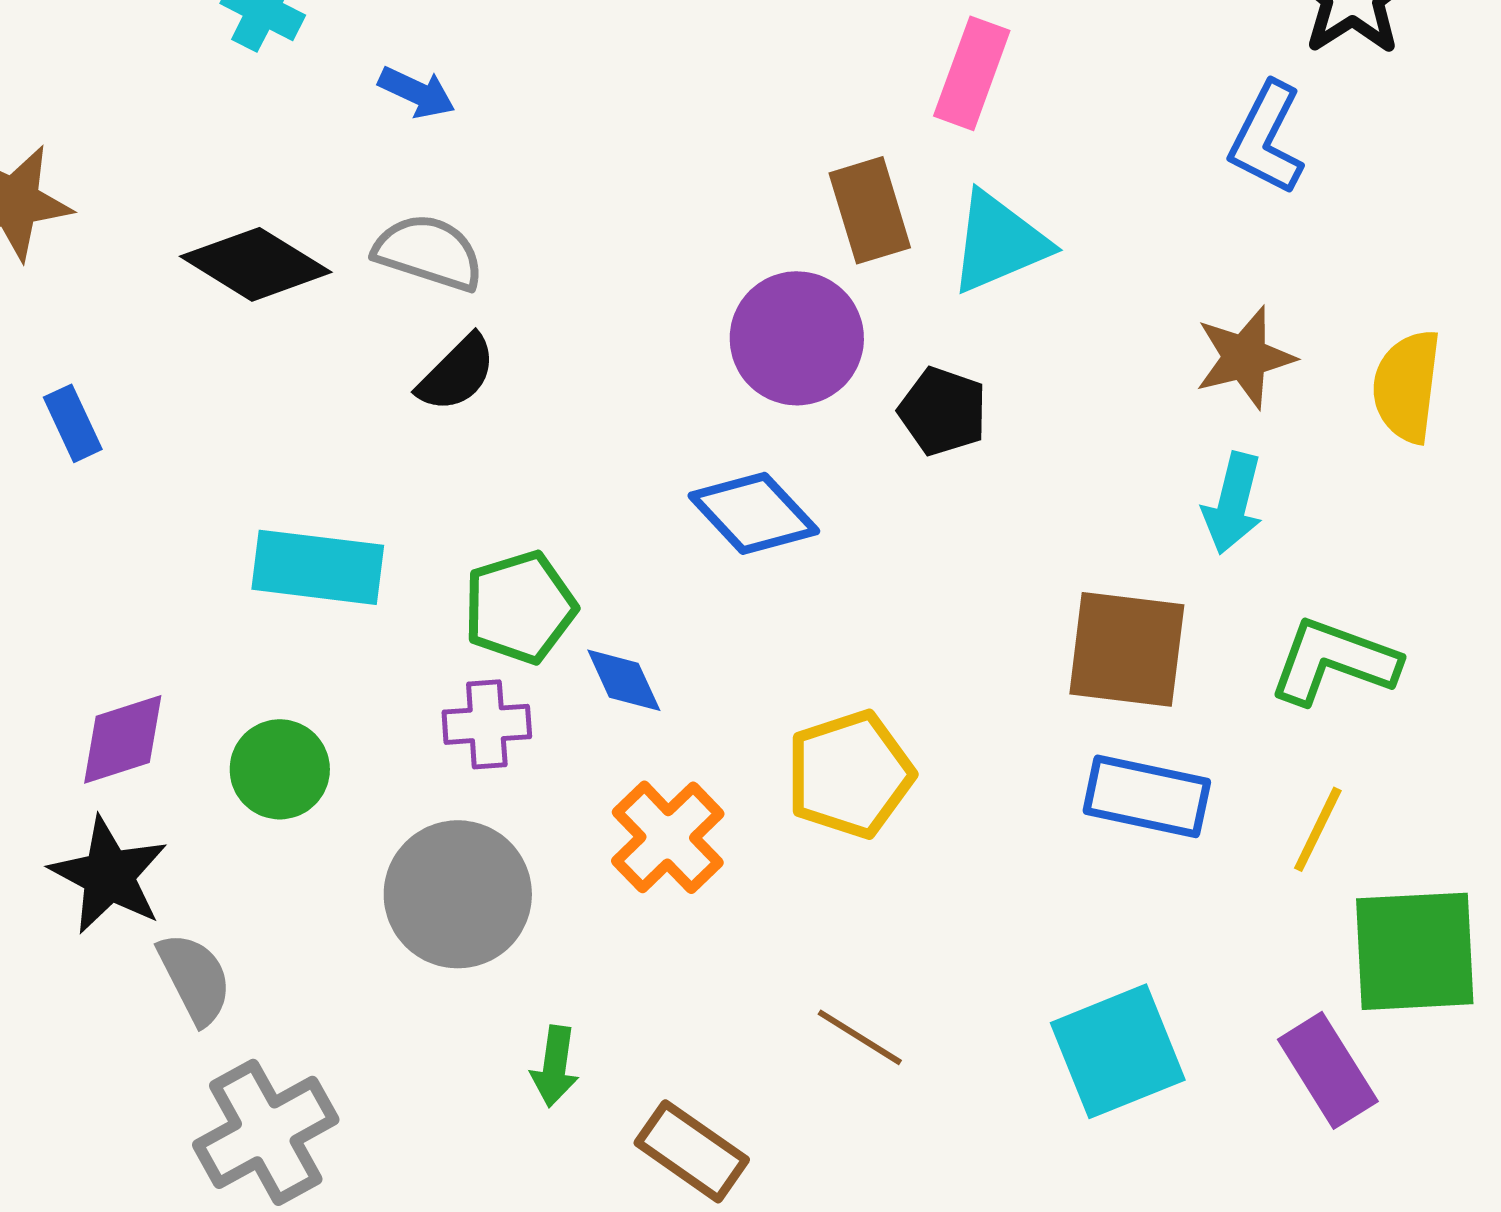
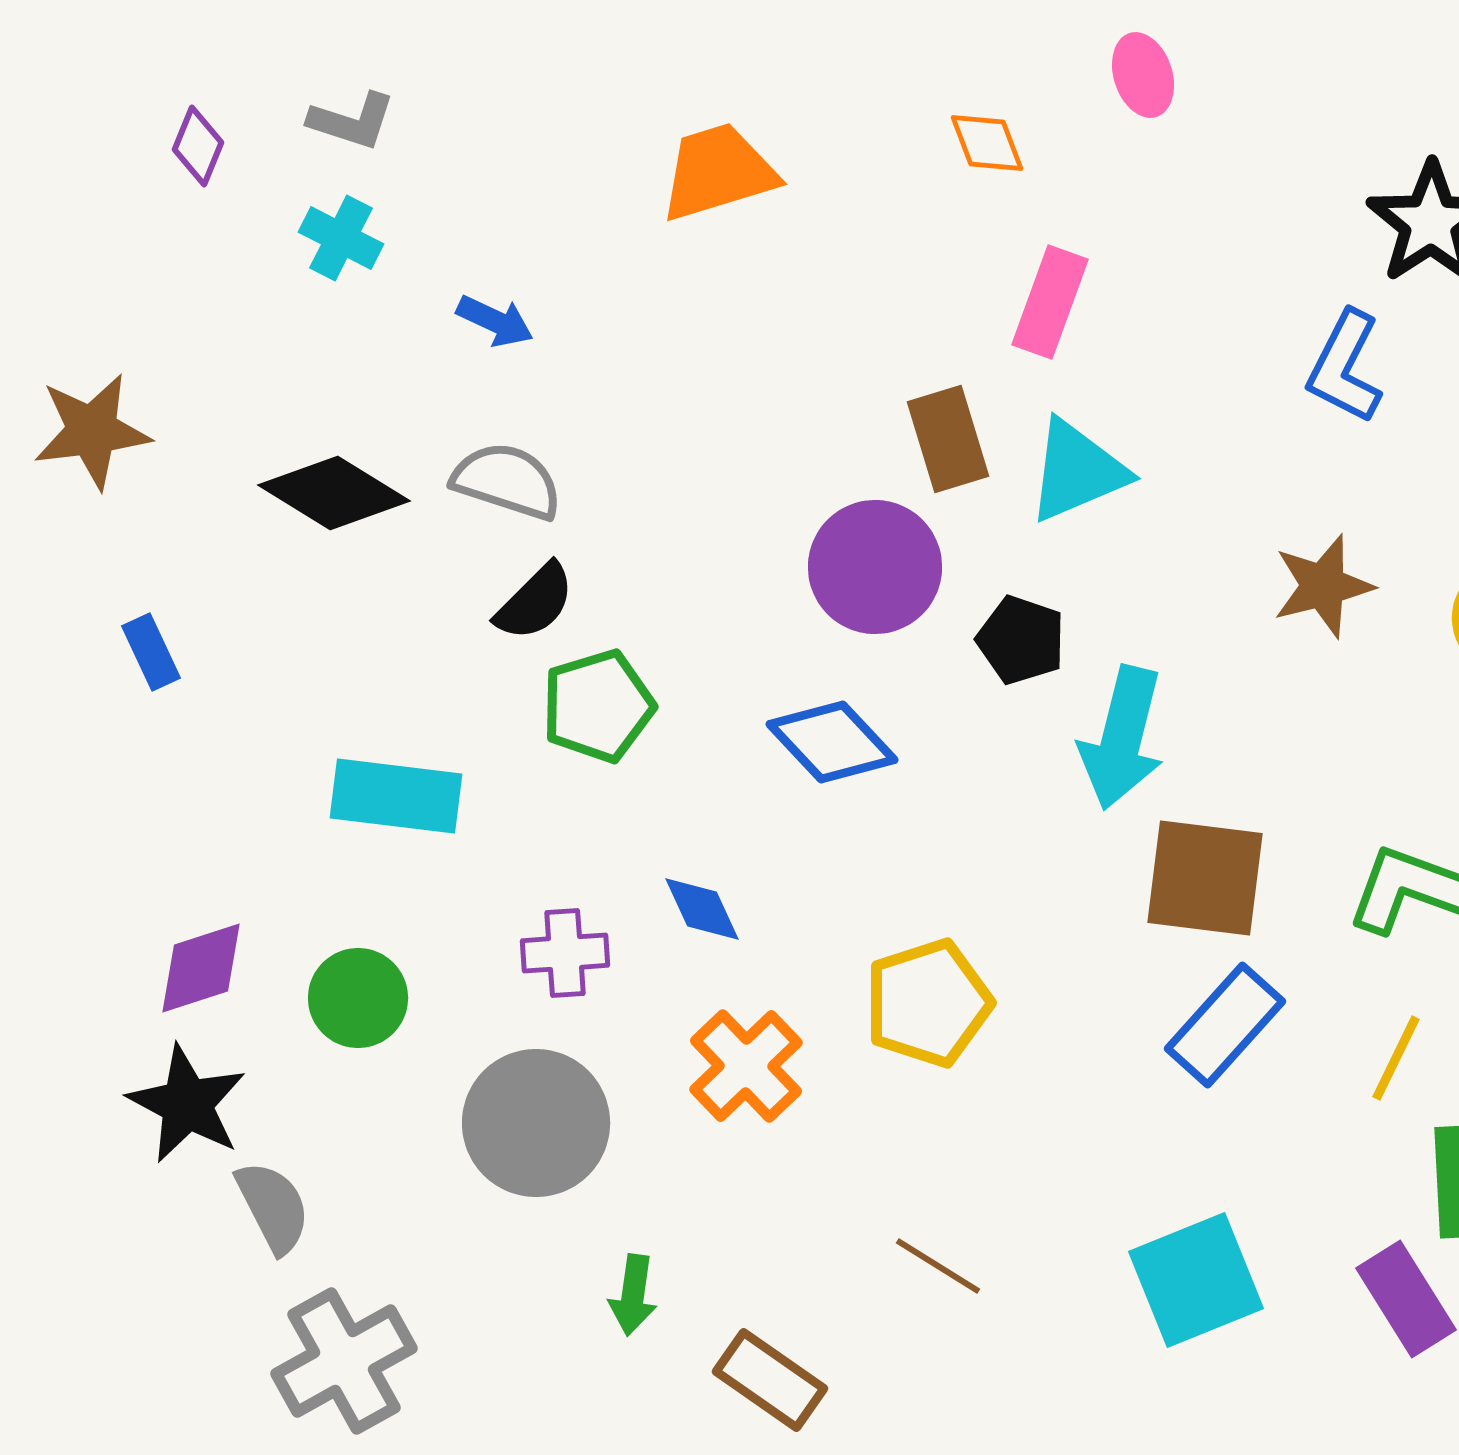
cyan arrow: (1233, 503) -> (1122, 738), moved, size x1.4
green pentagon: (520, 607) -> (598, 706), moved
blue rectangle: (1147, 796) -> (1225, 1025), turned -60

